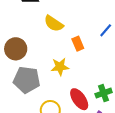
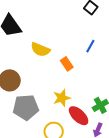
yellow star: (60, 67) -> (62, 98), moved

